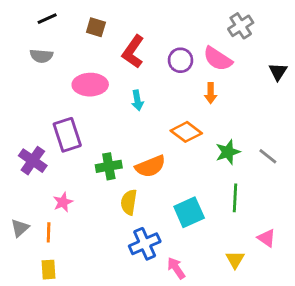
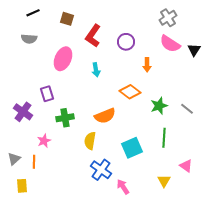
pink semicircle: (218, 59) -> (170, 44), moved
pink ellipse: (90, 85) -> (63, 59), turned -65
purple rectangle: (67, 135) -> (47, 94), size x0.7
green cross: (109, 166) -> (65, 118), moved
blue cross: (145, 244) -> (101, 170), turned -30
yellow rectangle: (49, 270) -> (22, 186), moved

